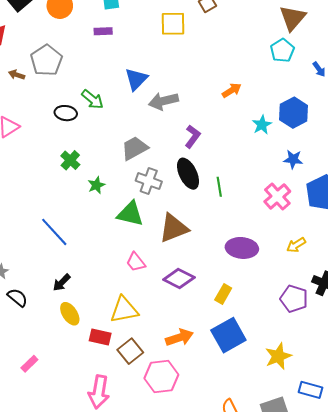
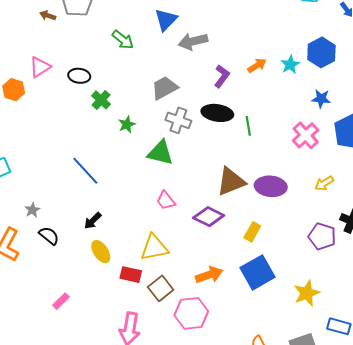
orange arrow: (232, 90) -> (257, 65), moved
black ellipse: (66, 113) -> (79, 76), moved
black ellipse: (188, 174) -> (217, 113), turned -56
brown triangle: (174, 228) -> (231, 182), moved

